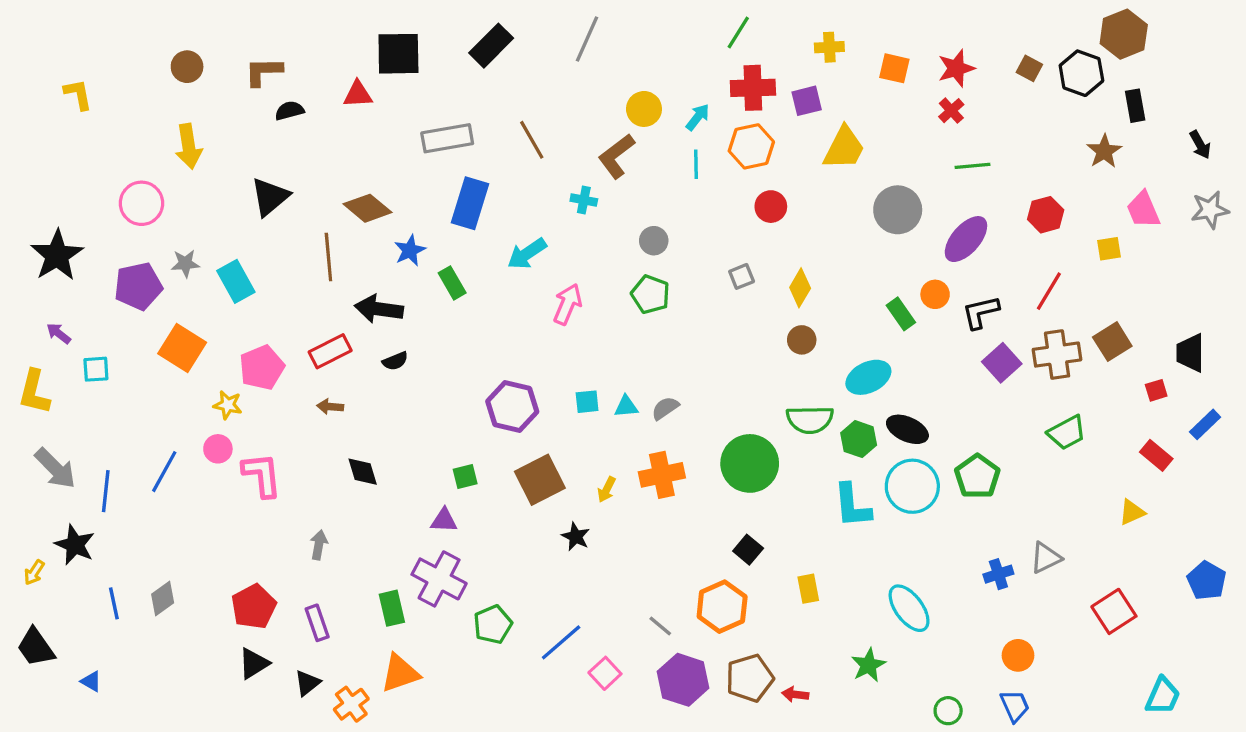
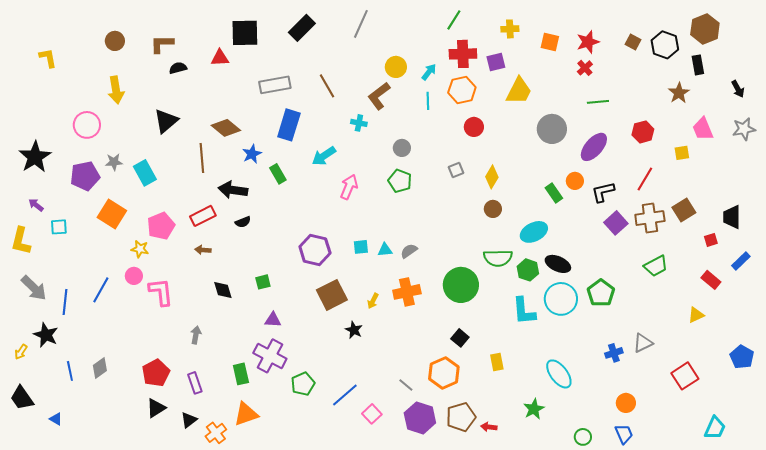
brown hexagon: (1124, 34) -> (705, 29), moved
green square: (465, 476) -> (263, 282), moved

